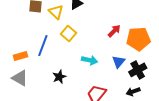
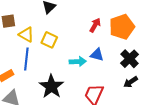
yellow triangle: (56, 12) -> (26, 35), moved
blue triangle: (119, 62) -> (97, 55), moved, turned -40
black star: (59, 77) -> (51, 86), size x1.6

